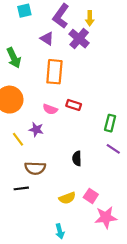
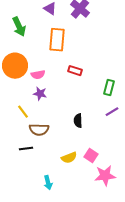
pink semicircle: (50, 109) -> (38, 75), moved, turned -32
yellow line: (18, 139) -> (23, 112), moved
purple line: (113, 149) -> (112, 112), turned -64
cyan arrow: (60, 231) -> (48, 183), moved

